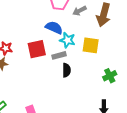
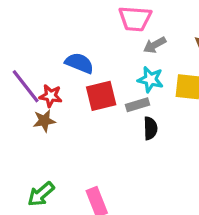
gray arrow: (79, 11) -> (155, 45), moved
blue semicircle: (54, 28) -> (79, 63), moved

